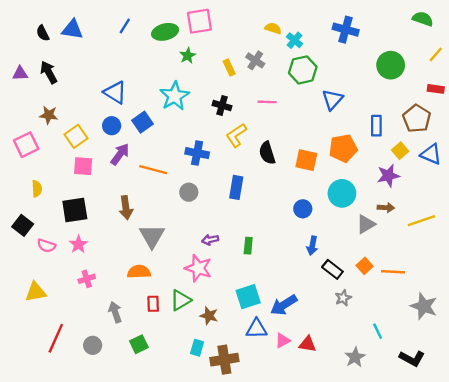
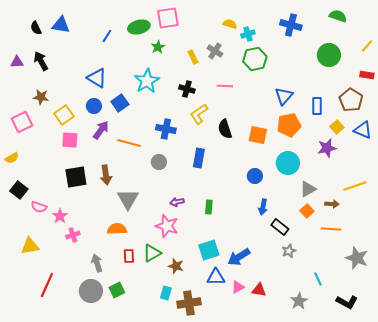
green semicircle: (423, 19) -> (338, 16), moved
blue line: (125, 26) -> (107, 36), moved
cyan cross: (294, 40) -> (248, 34), turned 32
blue triangle: (332, 100) -> (284, 96), moved
yellow semicircle: (37, 189) -> (12, 158), moved, turned 64
brown arrow: (386, 208) -> (332, 204), moved
black square: (75, 210) -> (76, 177), moved
pink star: (78, 244) -> (60, 216), moved
orange square: (365, 266) -> (307, 211), moved
gray circle: (93, 345) -> (91, 291), moved, size x1.5

